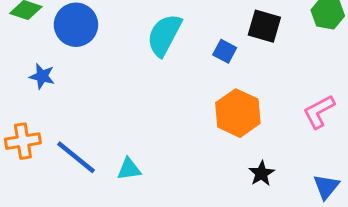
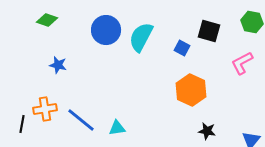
blue circle: (76, 25) -> (106, 30), moved
pink L-shape: (319, 112) -> (242, 63), moved
black star: (261, 173) -> (207, 131), turned -30

